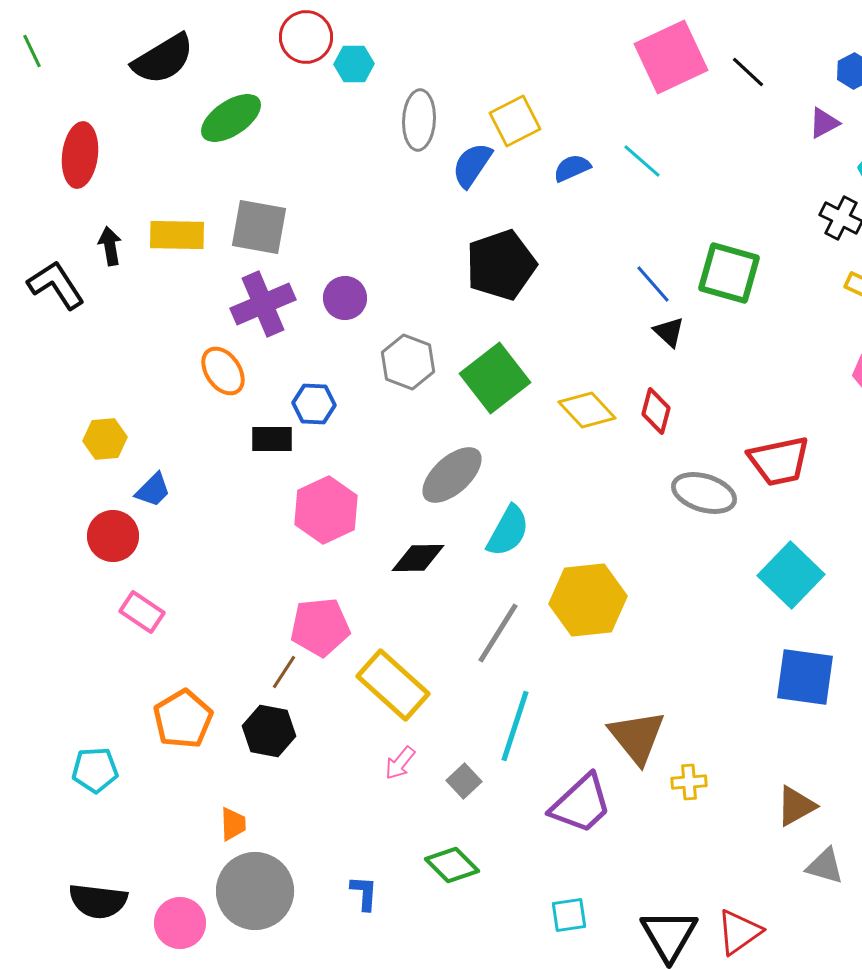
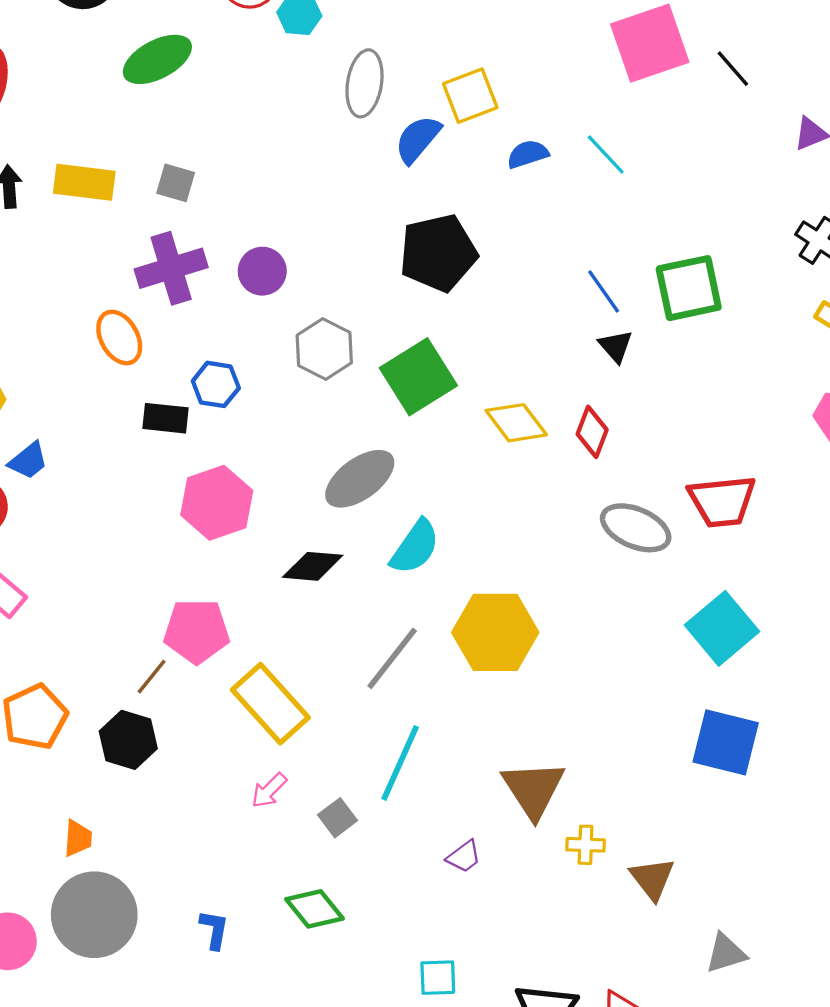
gray square: (259, 227) -> (176, 183), size x0.6
green square: (729, 273) -> (689, 288), turned -34
purple trapezoid: (581, 804) -> (464, 857), size x0.5
brown triangle: (796, 806) -> (652, 879), moved, turned -45
gray triangle: (825, 866) -> (726, 953), turned -39

